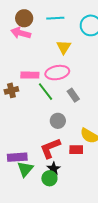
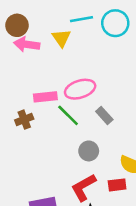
brown circle: (24, 18) -> (17, 25), moved
cyan line: (55, 18) -> (81, 19), moved
yellow triangle: (64, 47) -> (61, 38), moved

